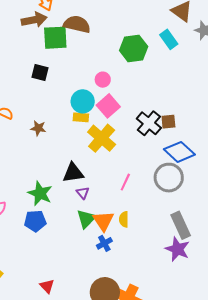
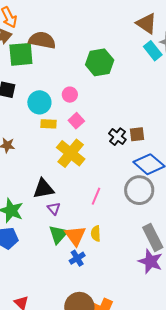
cyan rectangle: (169, 39) -> (153, 51), moved
cyan circle: (83, 101) -> (39, 102), moved
pink square: (108, 106) -> (76, 121), size x0.7
yellow rectangle: (81, 117) -> (49, 124), moved
black cross: (149, 123) -> (117, 137), size x0.7

